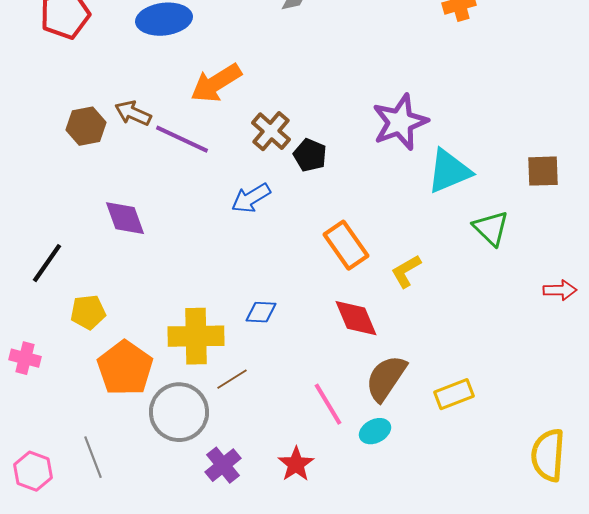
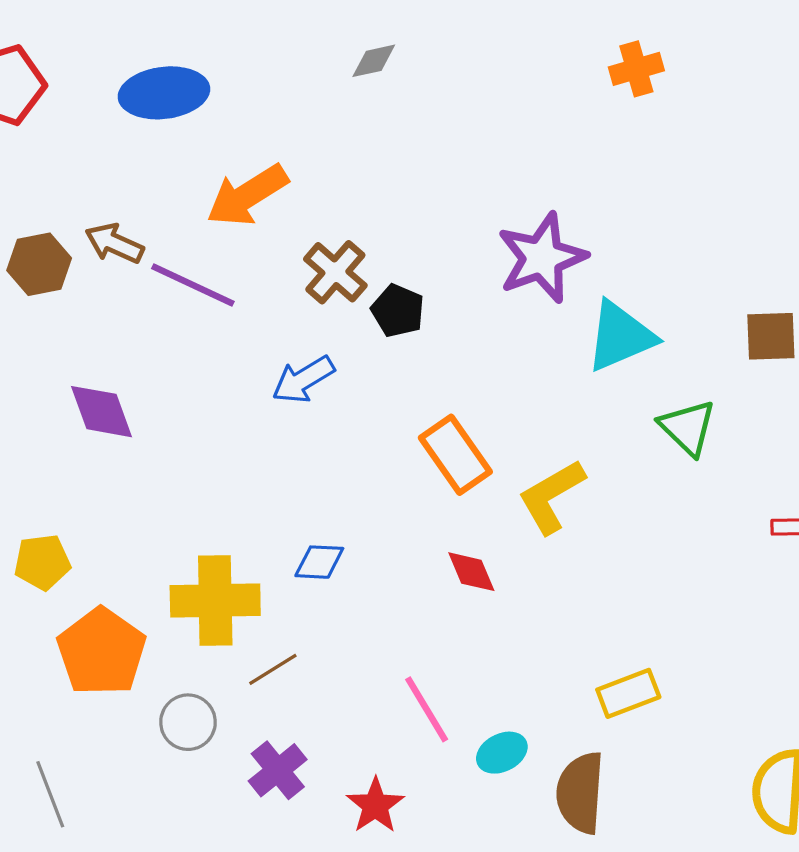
yellow L-shape: (406, 271) -> (551, 496), size x1.4
red diamond: (356, 318) -> (471, 572), size x0.7
brown semicircle: (386, 378) -> (580, 793), moved, turned -30
gray circle: (179, 412) -> (188, 722), size x0.6
purple cross: (223, 465) -> (278, 770), moved

